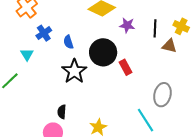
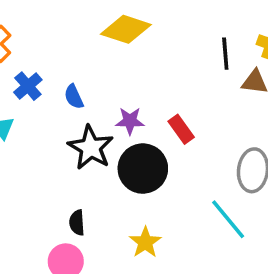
purple star: (127, 25) -> (130, 121), moved
black circle: (103, 52) -> (143, 169), moved

